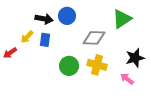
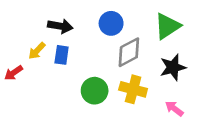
blue circle: (67, 16) -> (111, 23), moved
gray diamond: (94, 38) -> (129, 52), turned -30
black star: (135, 58) -> (173, 67), moved

